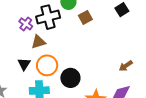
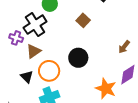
brown square: (85, 17) -> (83, 20), moved
black circle: (70, 78) -> (78, 58), moved

